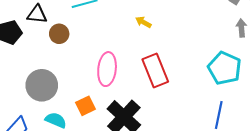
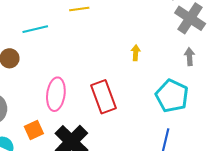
yellow arrow: (143, 22) -> (136, 53), moved, turned 63

